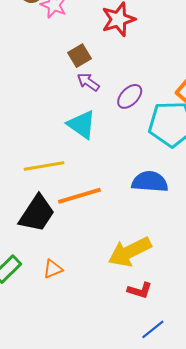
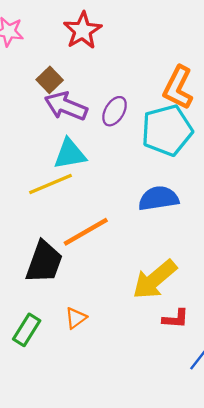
purple arrow: (88, 82) -> (66, 106), size x1.6
cyan triangle: (82, 124) -> (70, 154), turned -32
yellow line: (44, 166) -> (51, 184), moved

